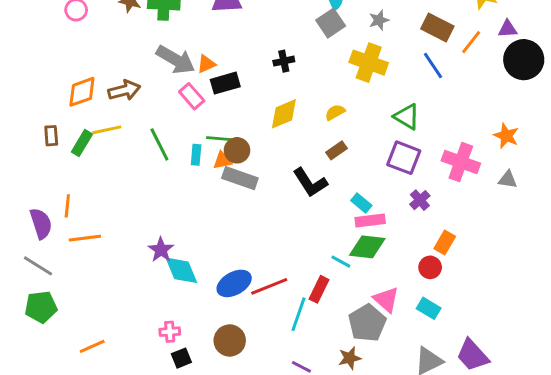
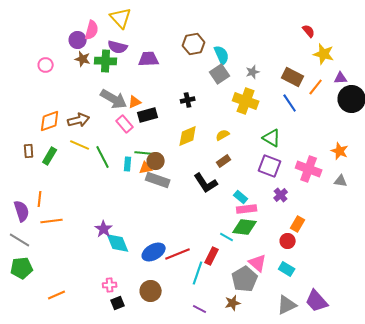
yellow line: (107, 130) -> (80, 145), moved, turned 36

